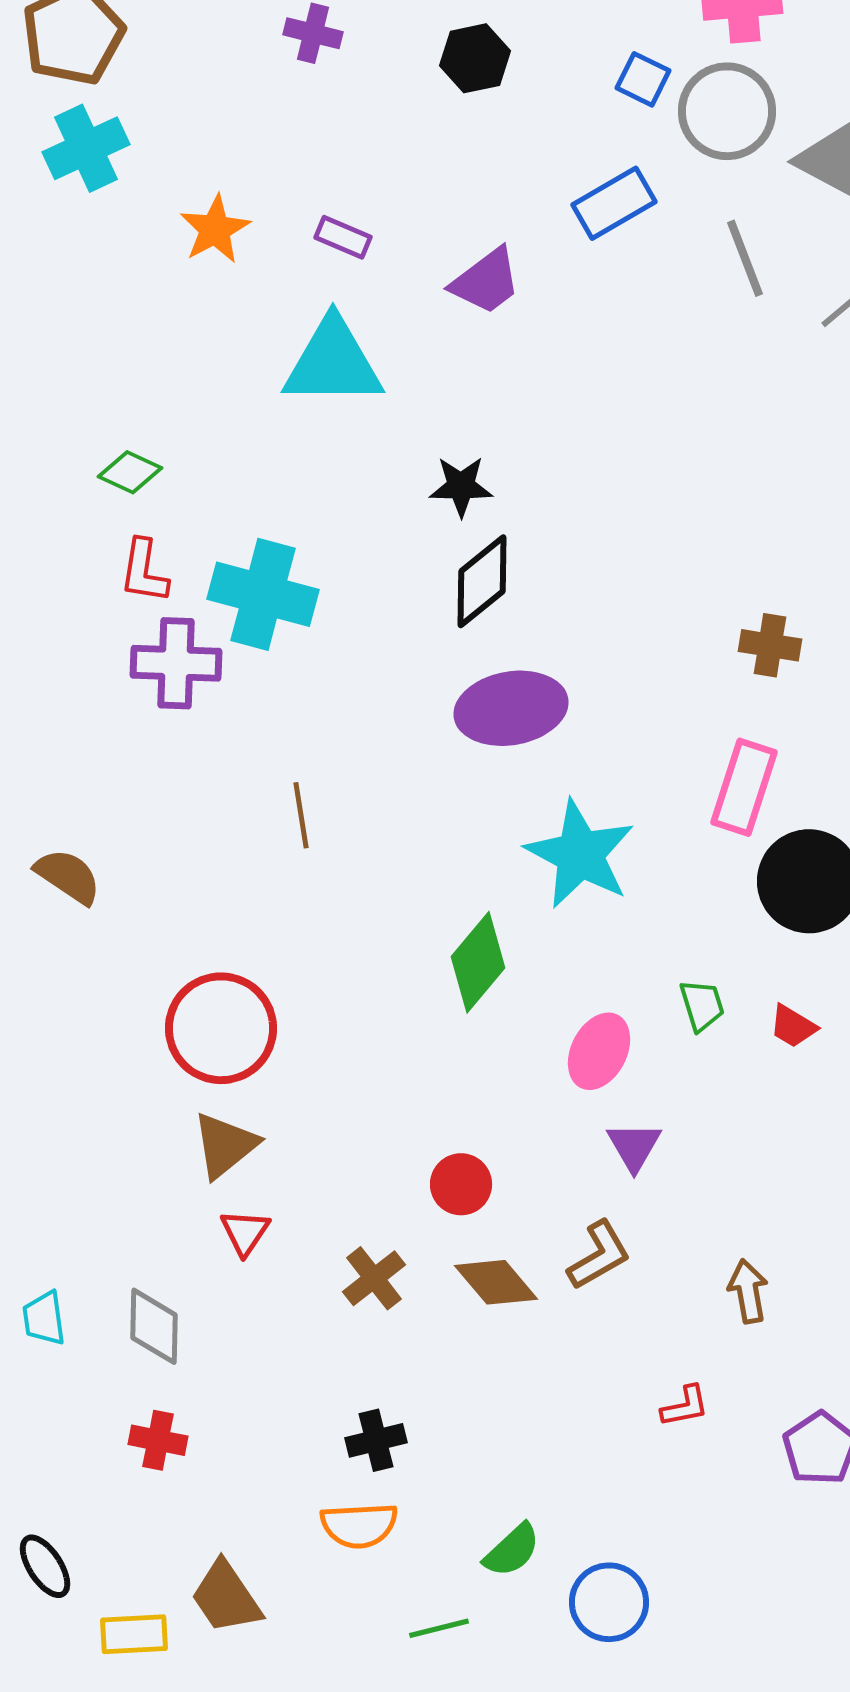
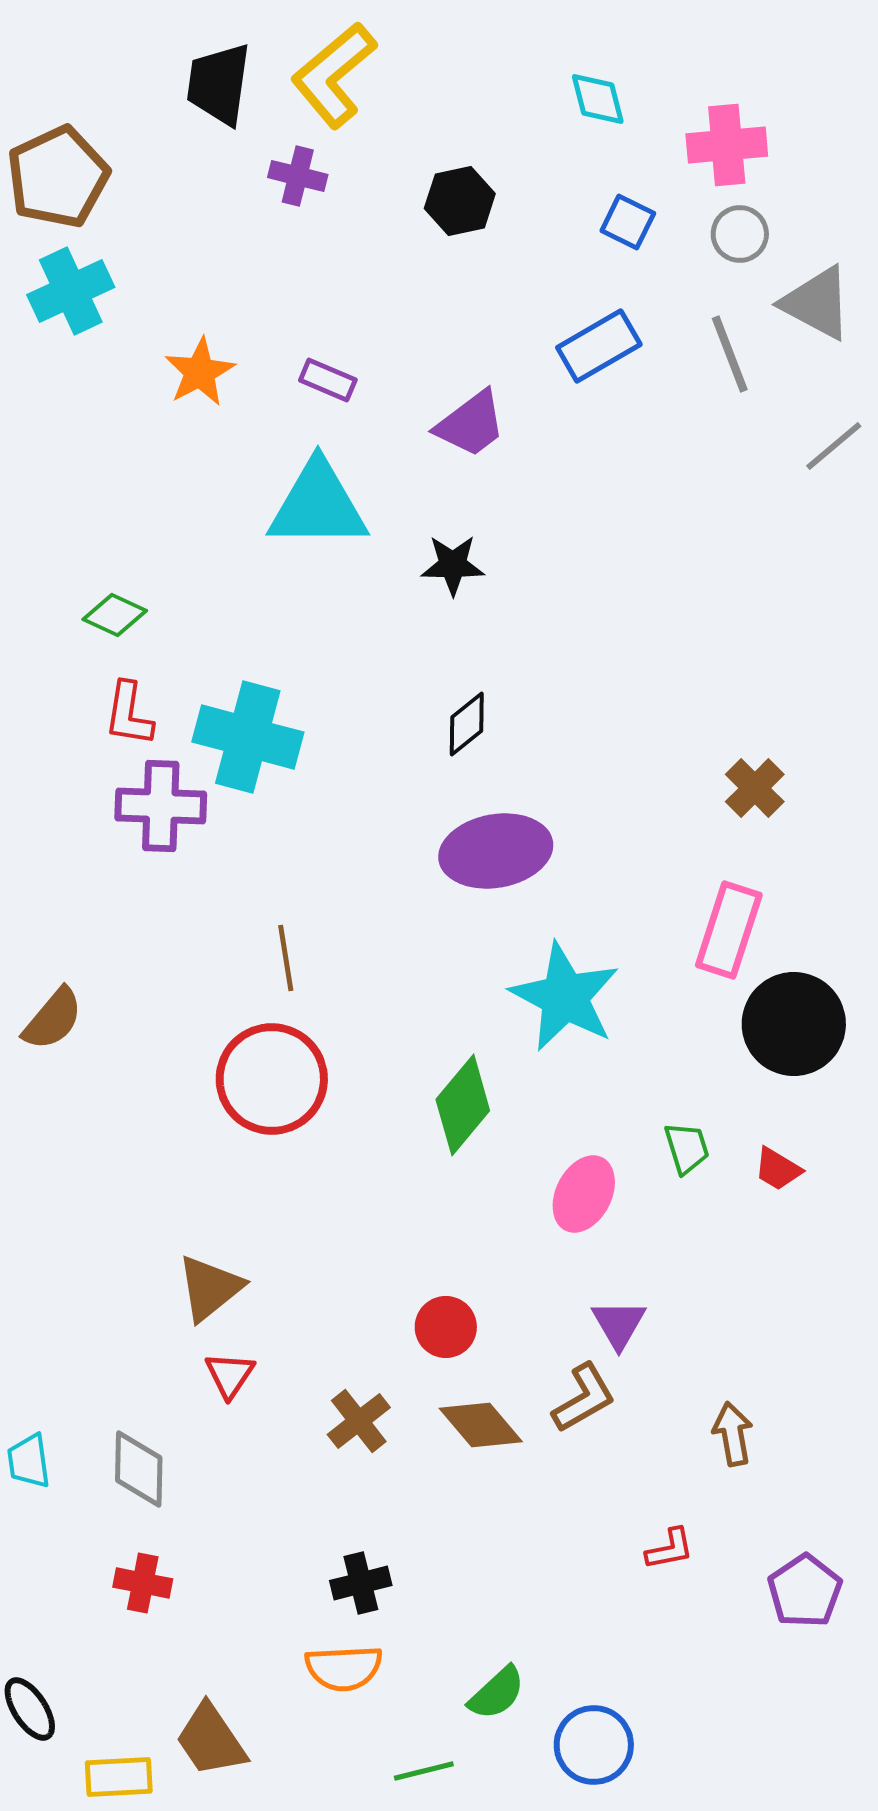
gray circle: (727, 111) -> (740, 234), moved, size x0.6
gray line: (745, 258) -> (730, 354), moved
black star: (461, 486) -> (453, 565), moved
black diamond: (482, 581) -> (467, 724), size x0.7
brown cross: (770, 645) -> (755, 788), turned 36
brown semicircle: (68, 876) -> (53, 1019), turned 96
red circle: (221, 1028) -> (272, 1079), moved
purple triangle: (634, 1146) -> (619, 1324), moved

